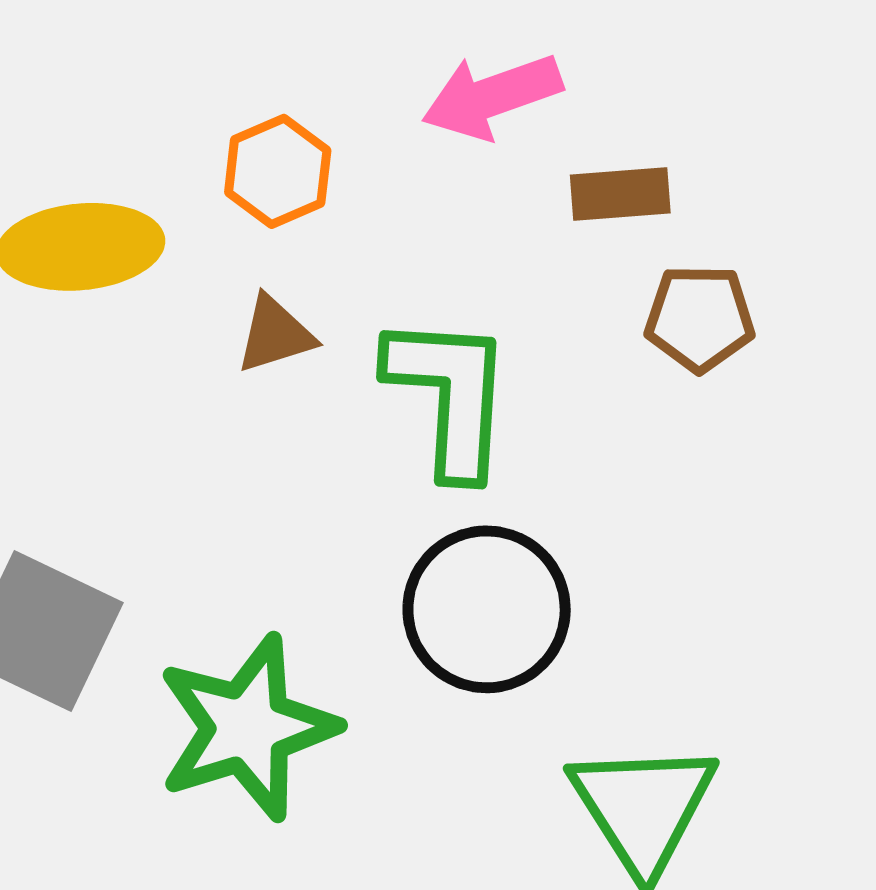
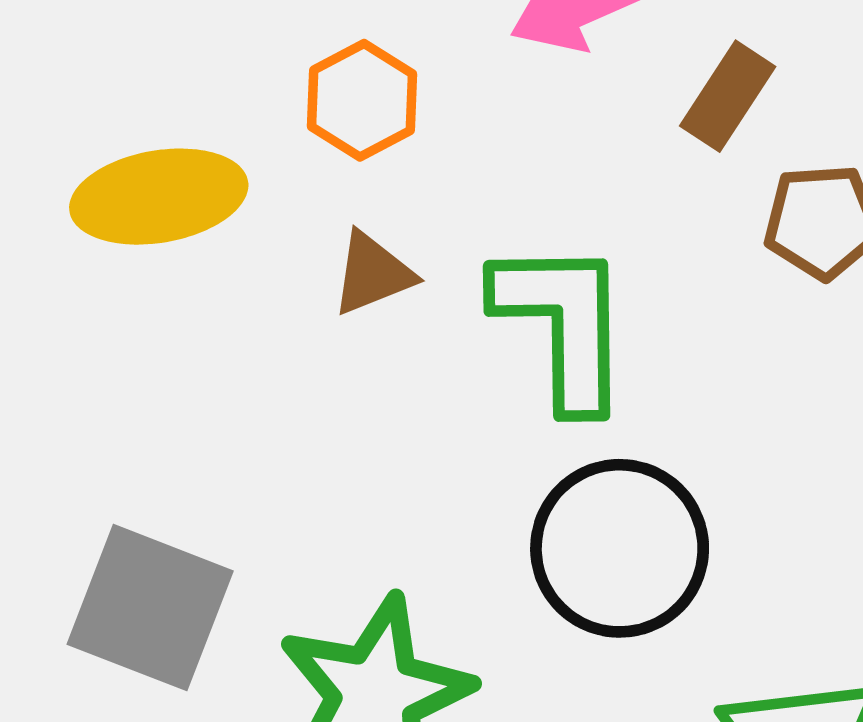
brown rectangle: (620, 194) -> (728, 96), turned -48

